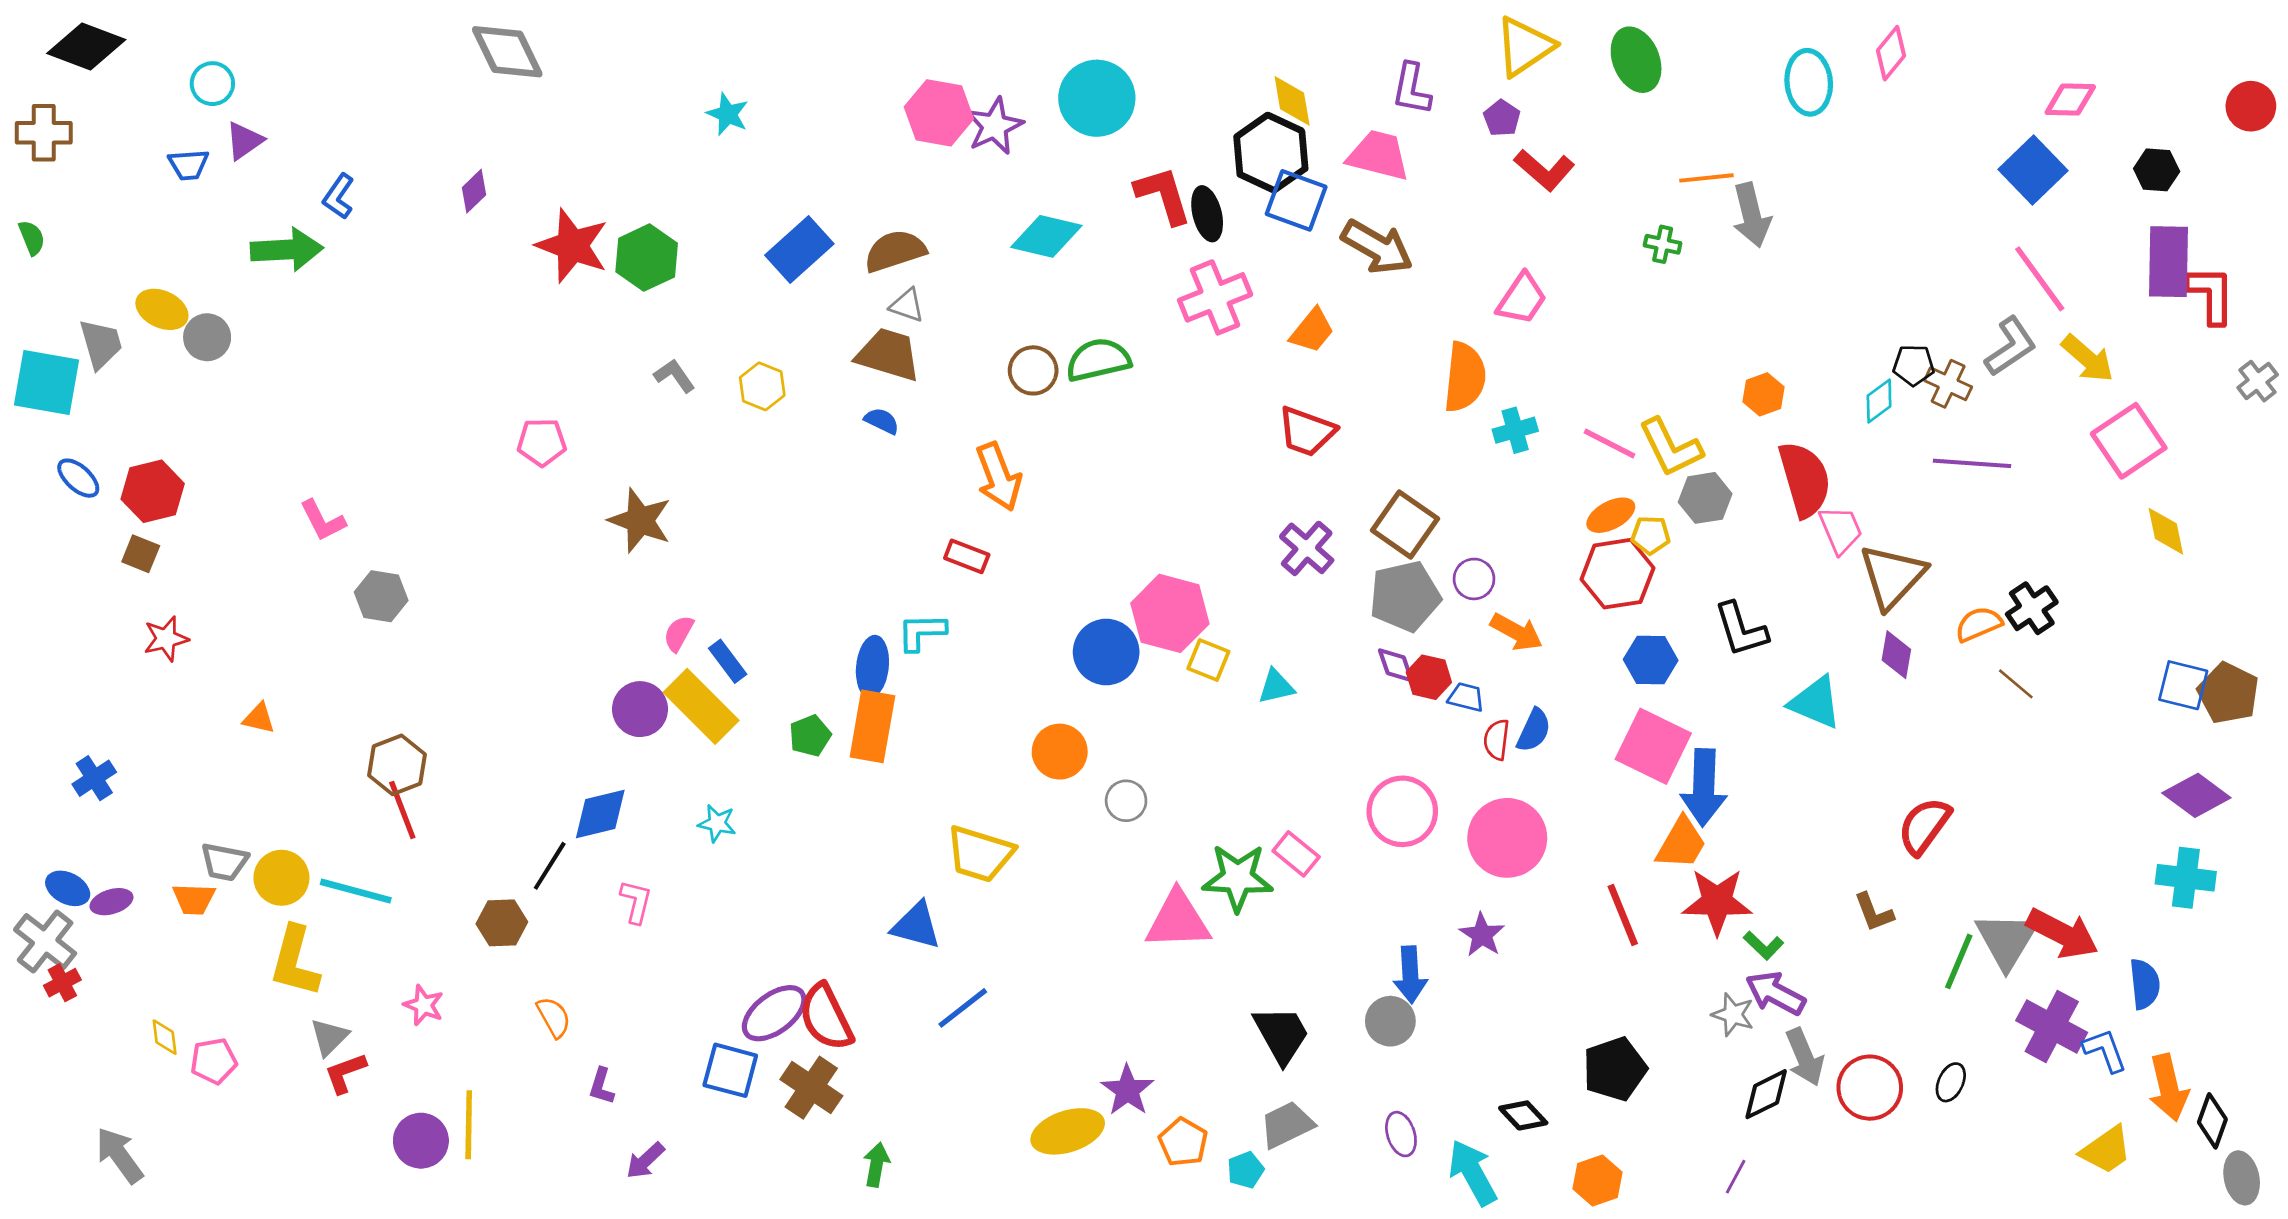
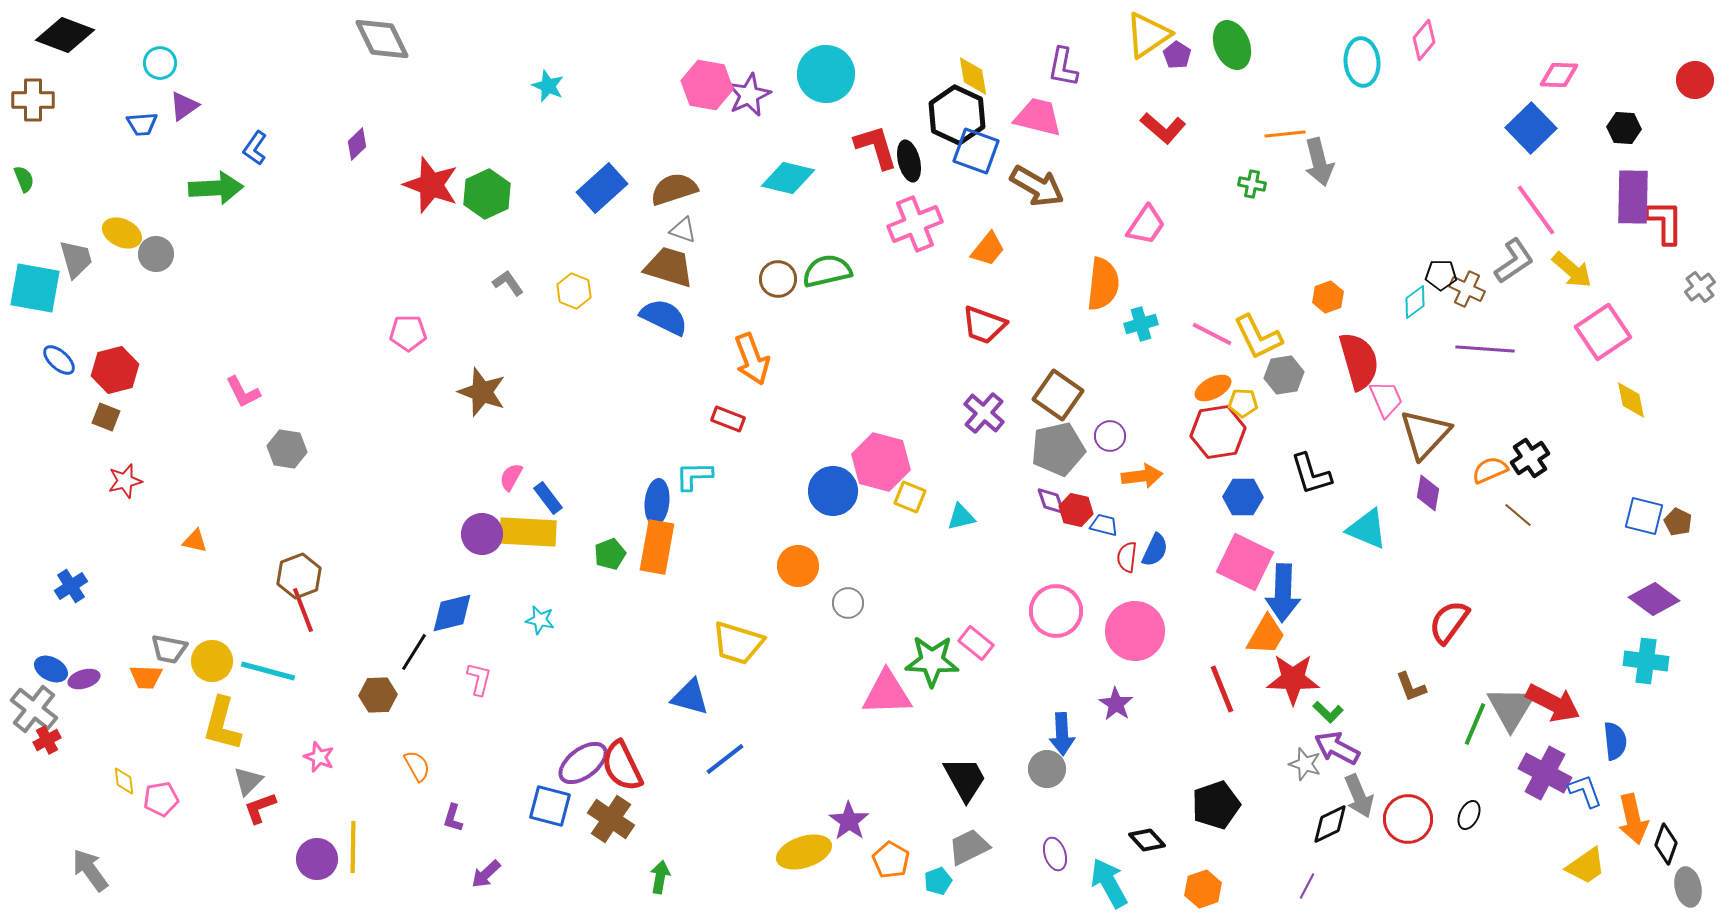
purple pentagon: (1502, 118) -> (1177, 55), moved
blue semicircle: (882, 421) -> (664, 317), size x1.8
orange arrow: (1517, 632) -> (1142, 476), turned -36
brown pentagon: (2228, 693) -> (1678, 522), size x0.6
yellow rectangle: (701, 706) -> (528, 532), turned -42

